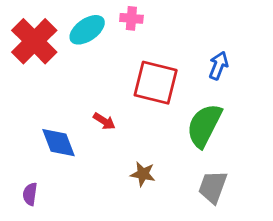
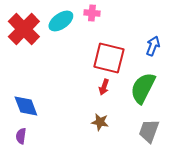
red arrow: (104, 121) -> (104, 87), moved, turned 77
blue diamond: (59, 143) -> (26, 106), moved

